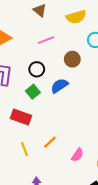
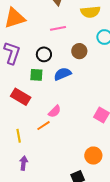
green square: (33, 92) -> (36, 75), turned 32
yellow line: (24, 149) -> (19, 136), moved
pink semicircle: (77, 155) -> (55, 111), moved

